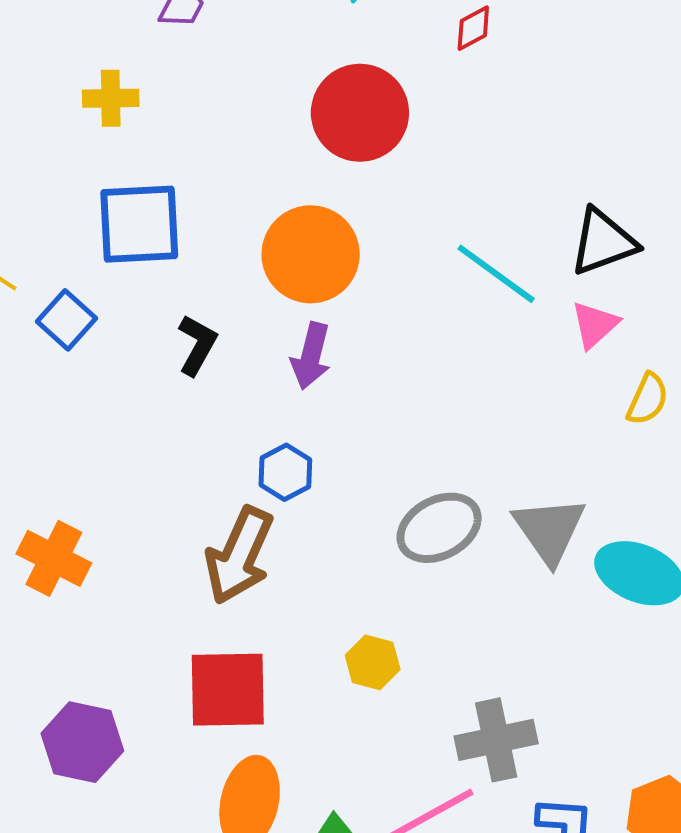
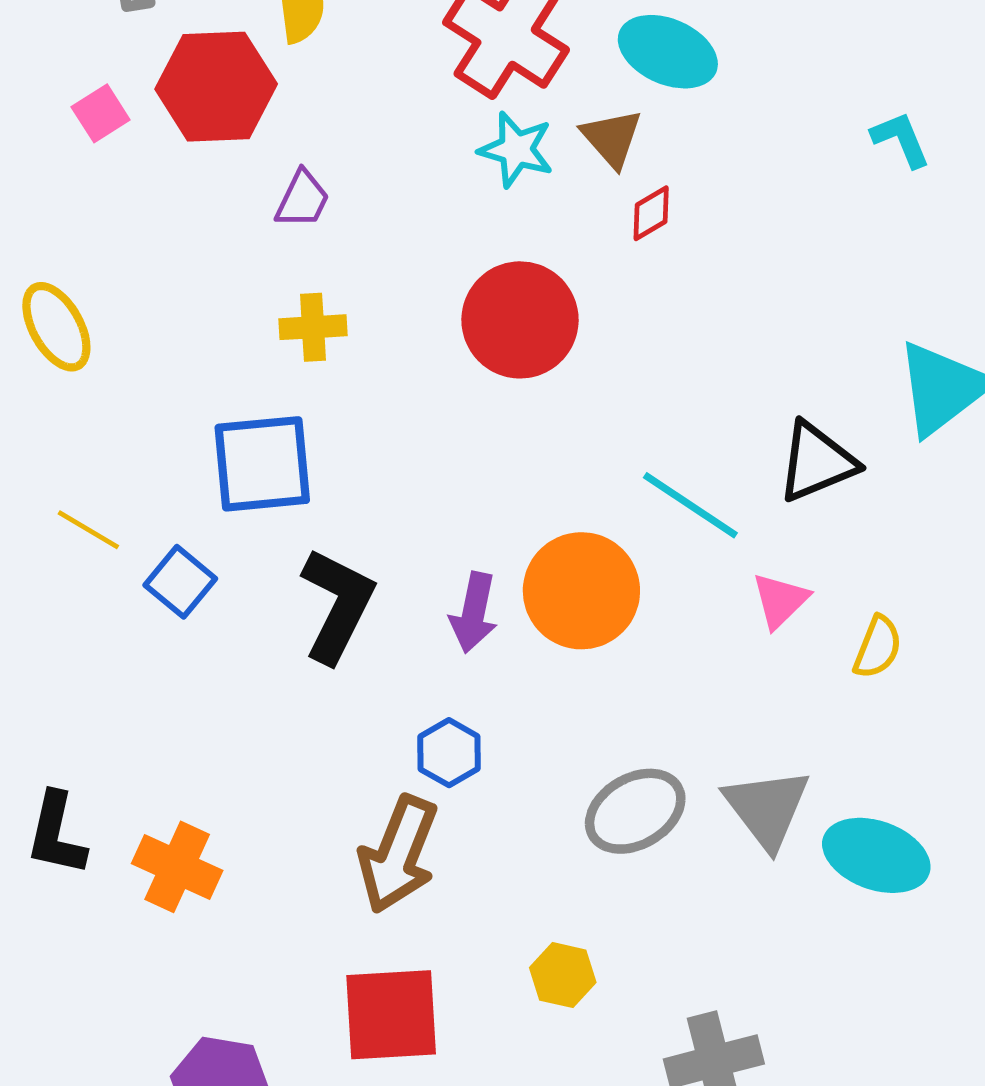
yellow cross: (111, 98) -> (313, 327), moved
orange circle: (311, 254) -> (581, 591), moved
pink triangle: (595, 325) -> (780, 600), moved
black L-shape: (197, 345) -> (337, 605), size x1.6

